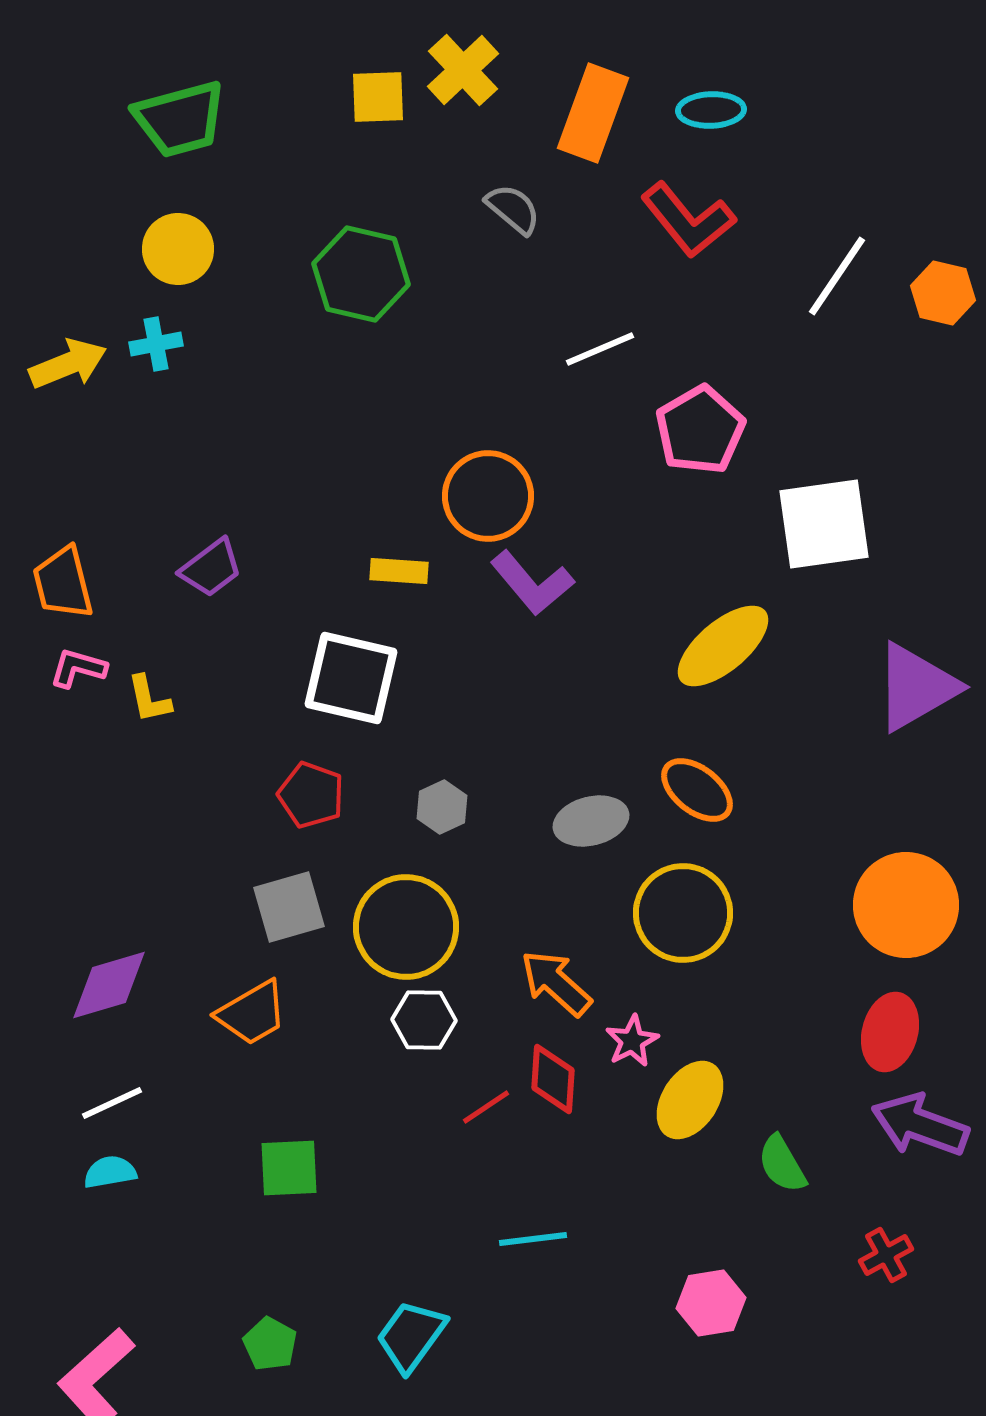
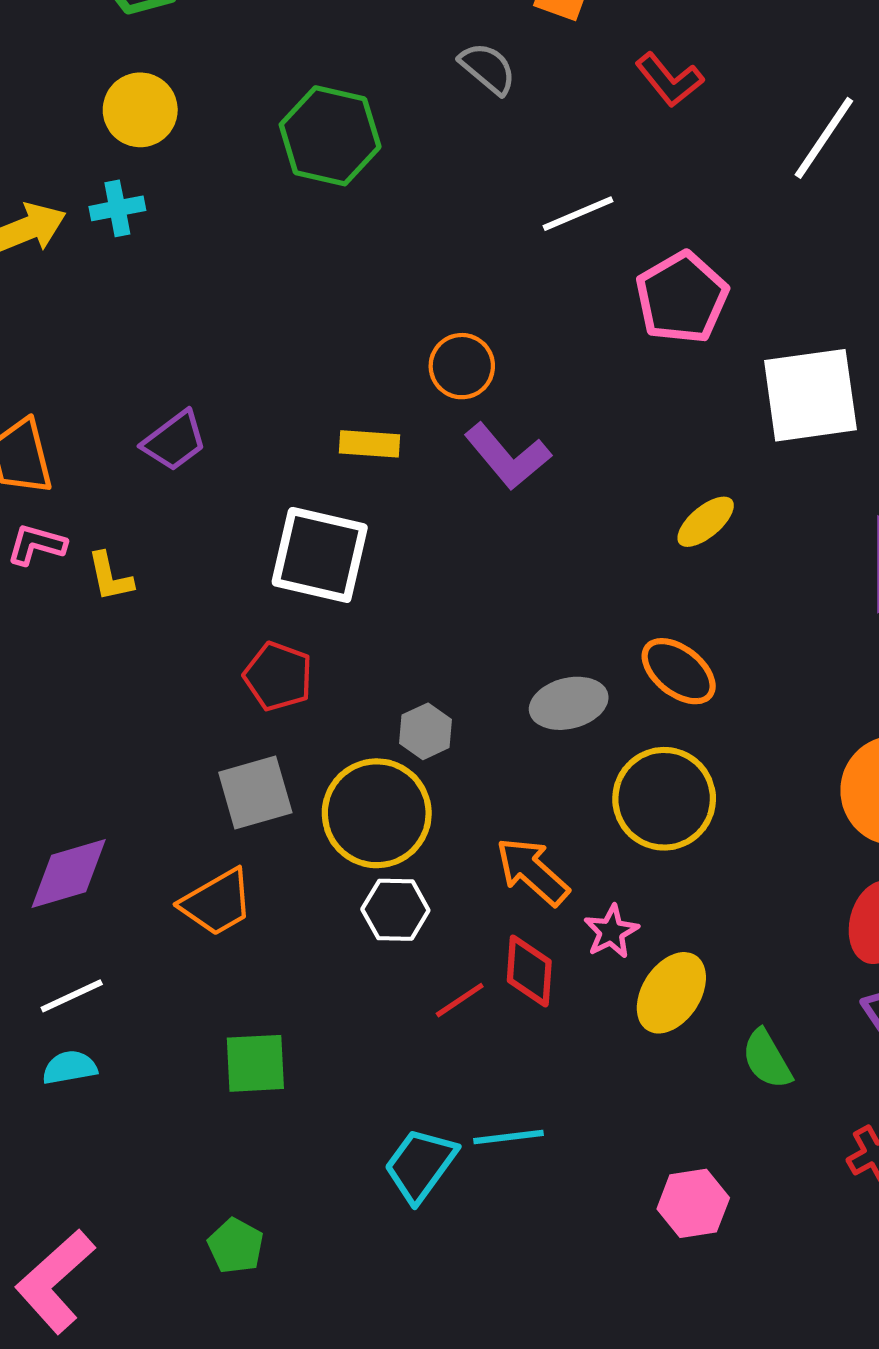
red L-shape: (688, 220) -> (669, 80), size x0.7
orange circle: (488, 496) -> (462, 366), size x0.7
yellow ellipse: (723, 646) -> (706, 522), size x0.6
gray hexagon: (442, 807) -> (425, 731), moved
cyan trapezoid: (411, 1336) -> (420, 1165), moved

